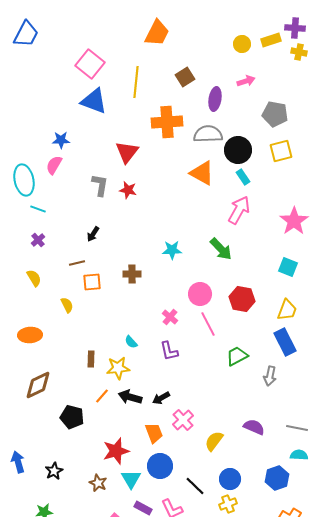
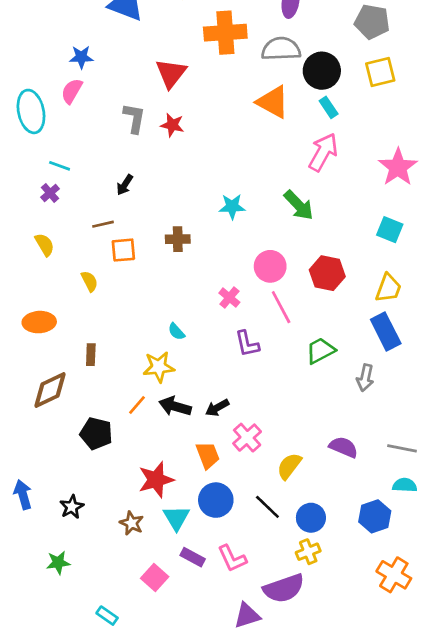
cyan line: (38, 209) -> (60, 166), moved
purple L-shape: (169, 351) -> (247, 344), moved
brown rectangle: (91, 359) -> (91, 355), moved
black line: (195, 486) -> (267, 507), moved

